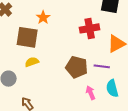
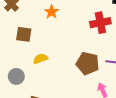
brown square: (27, 37) -> (24, 34), moved, size x0.7

